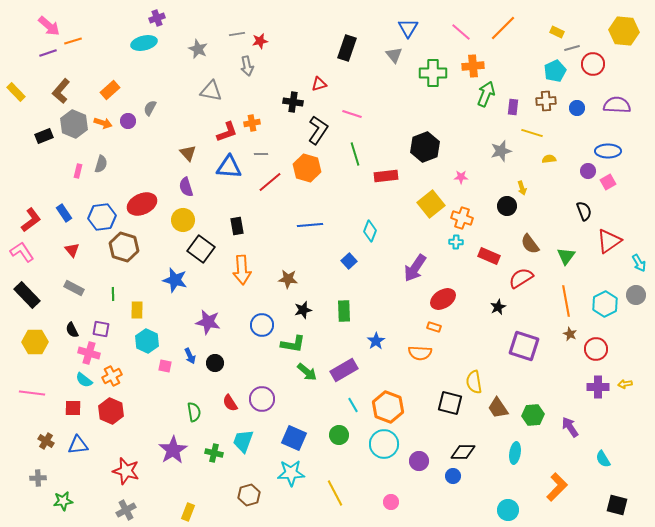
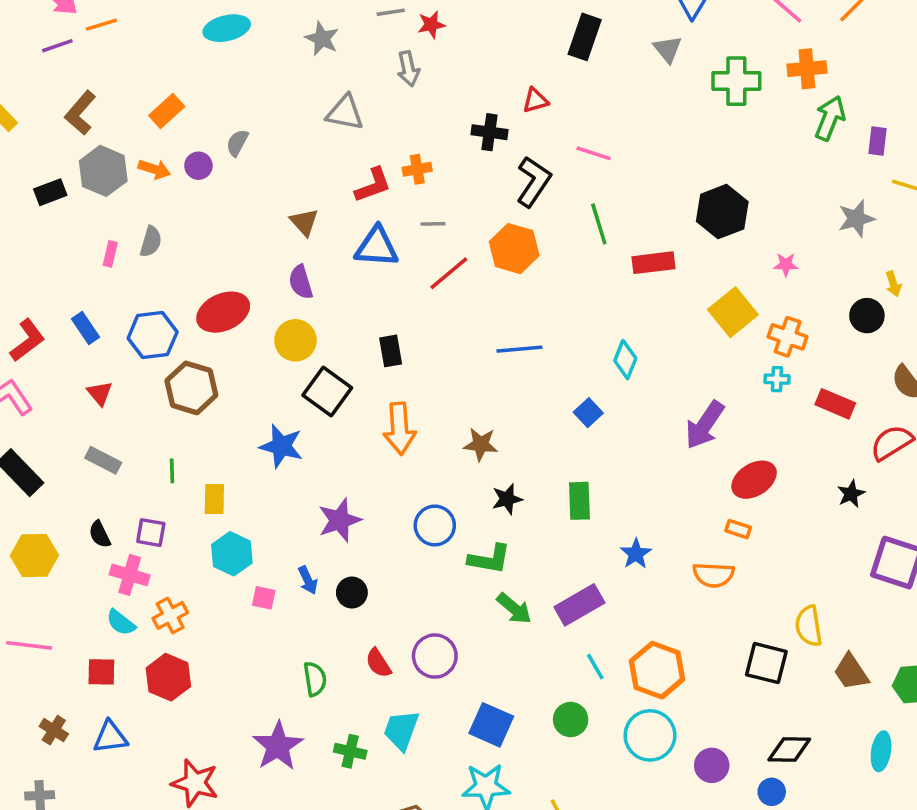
purple star: (208, 322) -> (340, 520), turned -30

